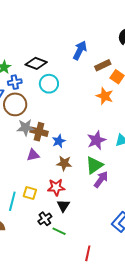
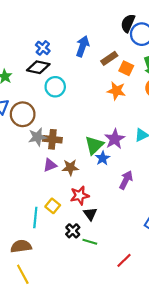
blue cross: (15, 82) -> (43, 48), moved, turned -32
blue star: (59, 141) -> (103, 158), moved
brown star: (64, 163) -> (70, 167), moved
green triangle: (94, 165) -> (94, 145), moved
yellow square: (30, 193) -> (53, 206), turned 32
red line: (88, 253) -> (124, 260), turned 42

